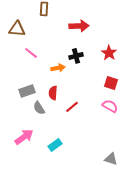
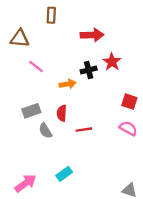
red star: (109, 53) -> (112, 62), moved
red line: (72, 107) -> (84, 130), turned 32
pink arrow: (24, 137) -> (26, 183), moved

